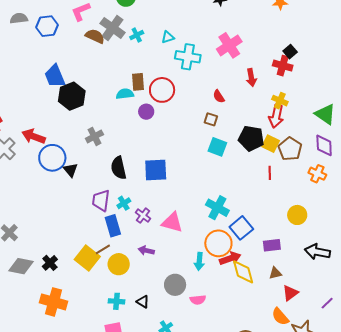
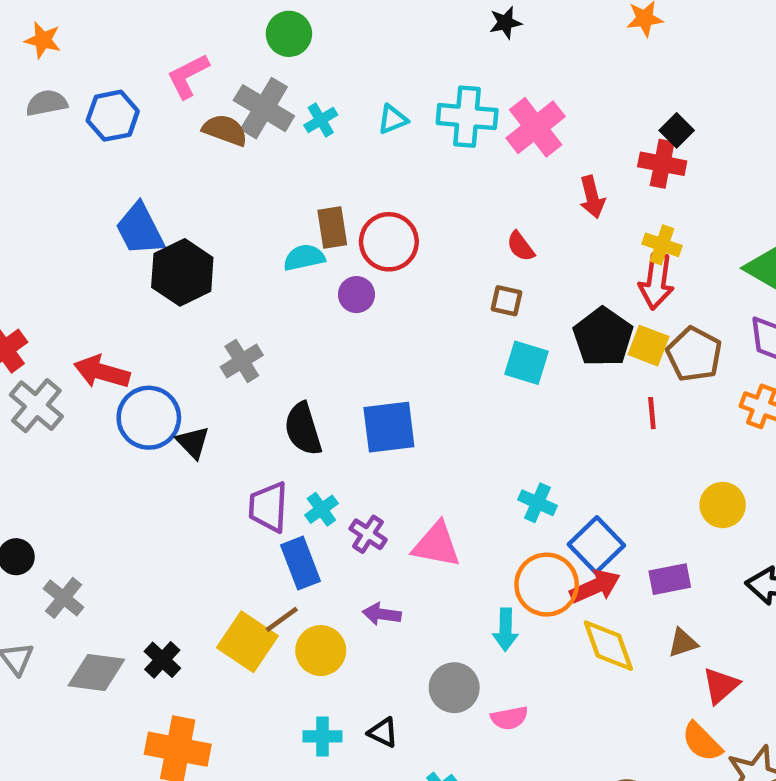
cyan cross: (188, 57) -> (467, 117), moved
black pentagon: (251, 138) -> (603, 337), turned 30
cyan cross: (217, 208) -> (537, 503), size x0.7
red arrow: (230, 259) -> (595, 586), moved

